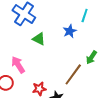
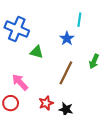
brown line: (73, 74) -> (66, 73), moved

